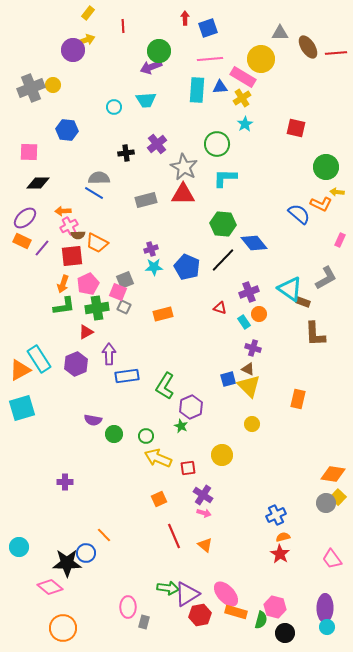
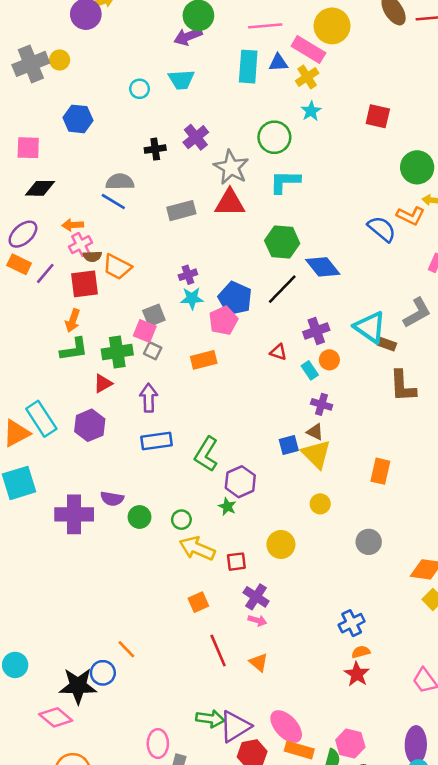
pink pentagon: (88, 284) -> (223, 321), moved
purple arrow: (109, 354) -> (149, 398), moved
purple cross: (65, 482) -> (74, 514), moved, size x1.8
gray circle: (326, 503) -> (369, 542), moved

